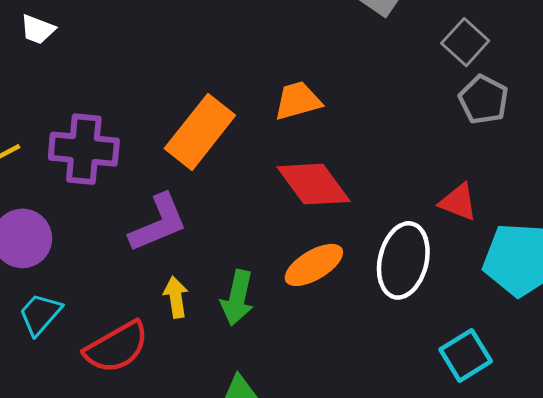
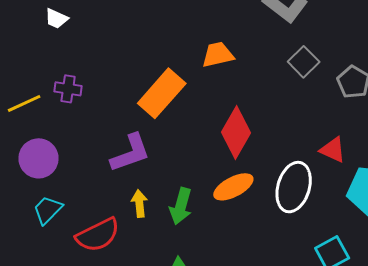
gray square: (465, 42) -> (304, 62), moved
orange trapezoid: (298, 101) -> (218, 55), moved
purple cross: (84, 149) -> (68, 89), moved, size x0.6
red diamond: (313, 184) -> (236, 132), turned 63

